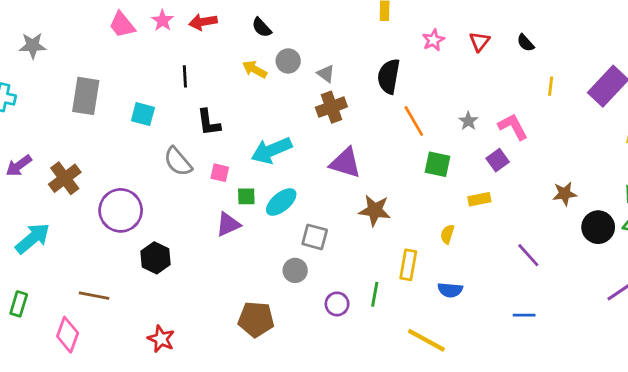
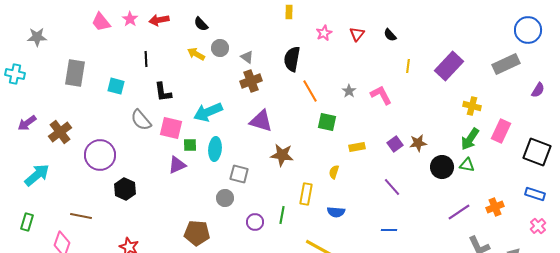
purple square: (498, 160) -> (395, 144), moved
pink square: (220, 173) -> (171, 128), size x1.6
cyan ellipse: (281, 202) -> (215, 149), turned -45

